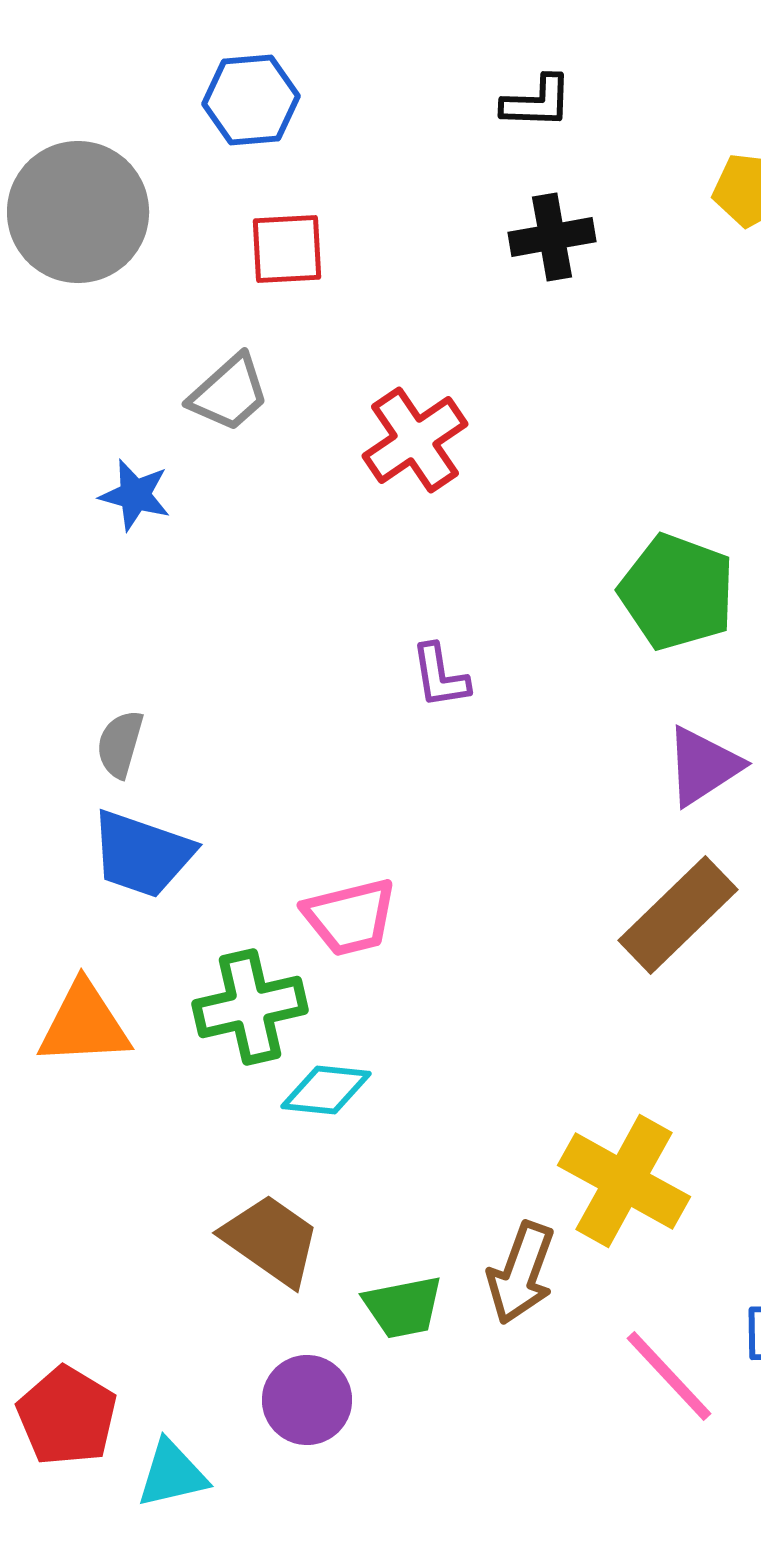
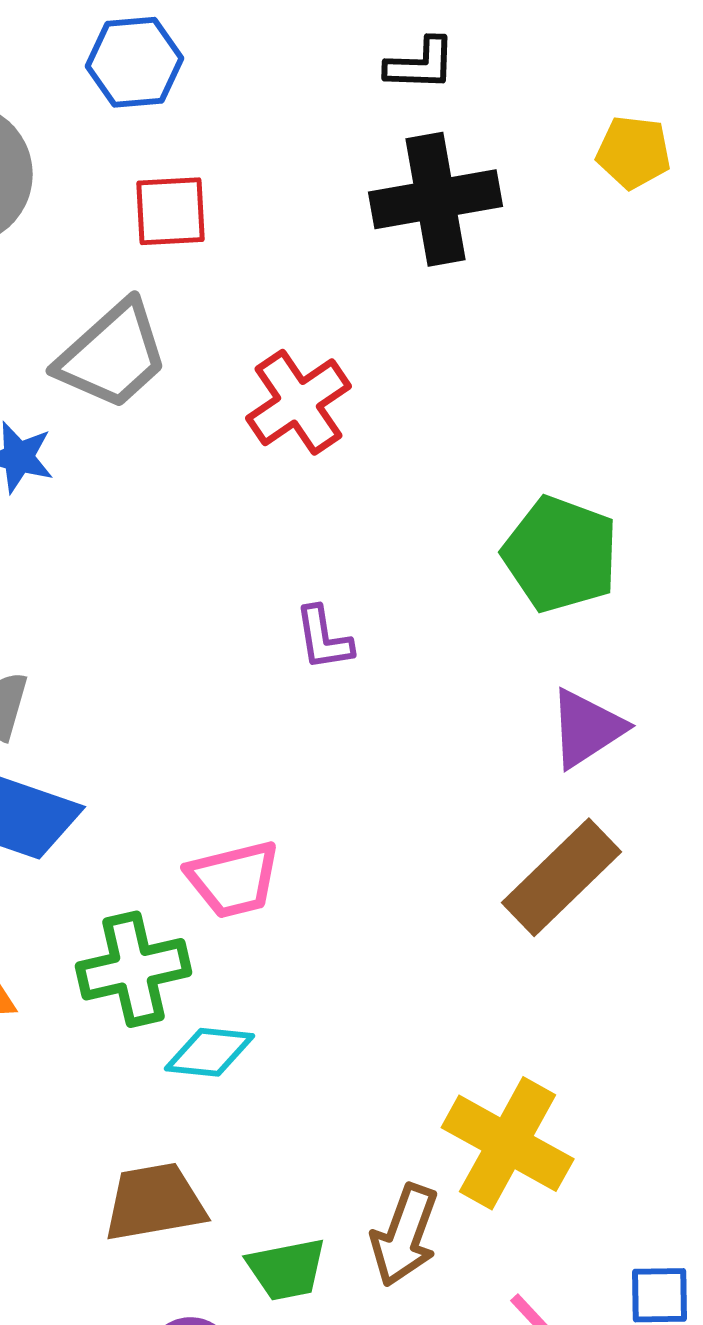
black cross: (552, 237) -> (436, 199), size x1.5
gray trapezoid: (229, 393) -> (113, 355), size x1.4
brown trapezoid: (271, 1240) -> (155, 1202), turned -45

